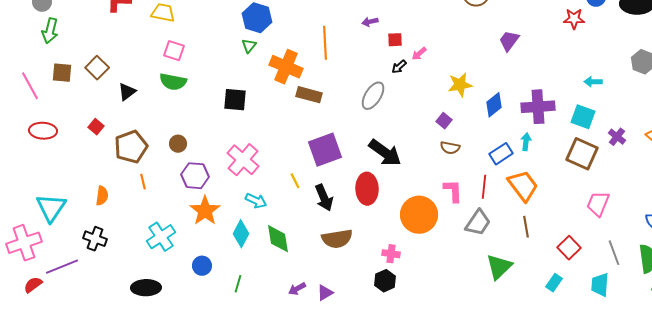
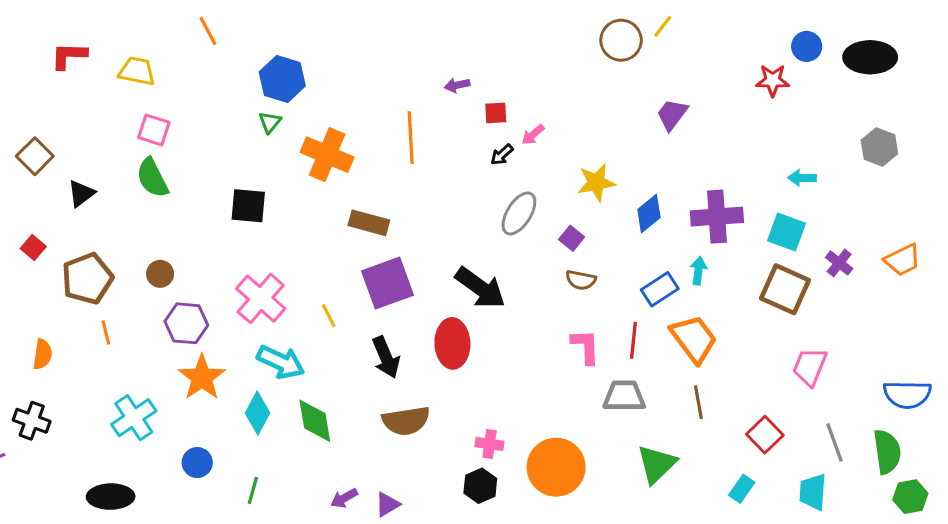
orange line: (325, 43) -> (411, 138), moved
green semicircle: (173, 82) -> (152, 178), turned 52
brown rectangle: (309, 95) -> (369, 223), moved
gray ellipse: (373, 96) -> (519, 213), moved
yellow line: (295, 181) -> (329, 316), moved
cyan arrow: (256, 201) -> (281, 362), size x1.4
orange circle: (419, 215) -> (556, 467), moved
gray trapezoid: (478, 223) -> (624, 396), turned -124

